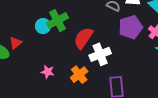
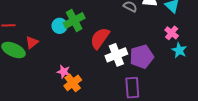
purple pentagon: (131, 27) -> (142, 57), moved
orange cross: (79, 75) -> (73, 83), moved

